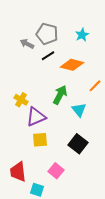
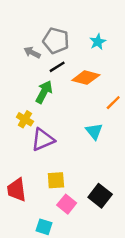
green arrow: (60, 95) -> (44, 92), moved
yellow square: (40, 140) -> (56, 180), moved
black square: (78, 144) -> (100, 196), moved
red trapezoid: (18, 172) -> (17, 190), moved

